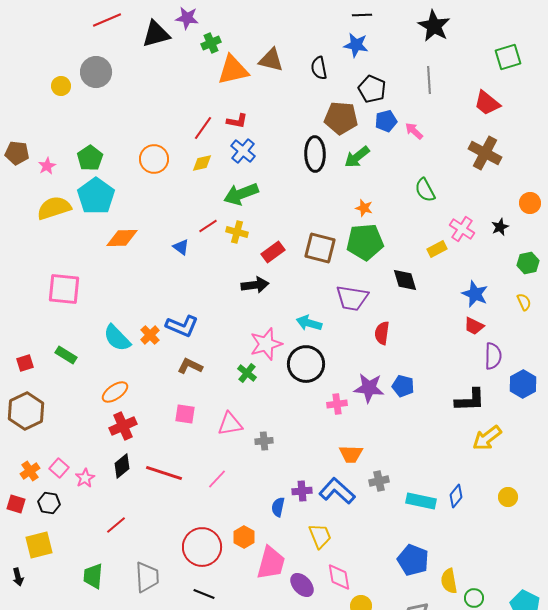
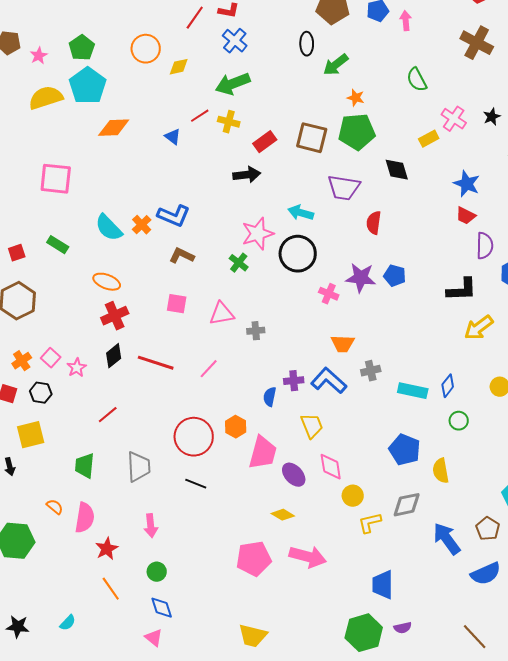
pink arrow: (414, 131) -> (406, 21), turned 42
black ellipse: (315, 154) -> (307, 44), size x0.7
green arrow: (357, 157) -> (336, 65), moved
yellow diamond: (202, 163) -> (179, 67), moved
orange ellipse: (115, 392) -> (107, 282), turned 56
pink cross: (337, 404) -> (329, 294), turned 30
green circle: (474, 598) -> (459, 421), moved

